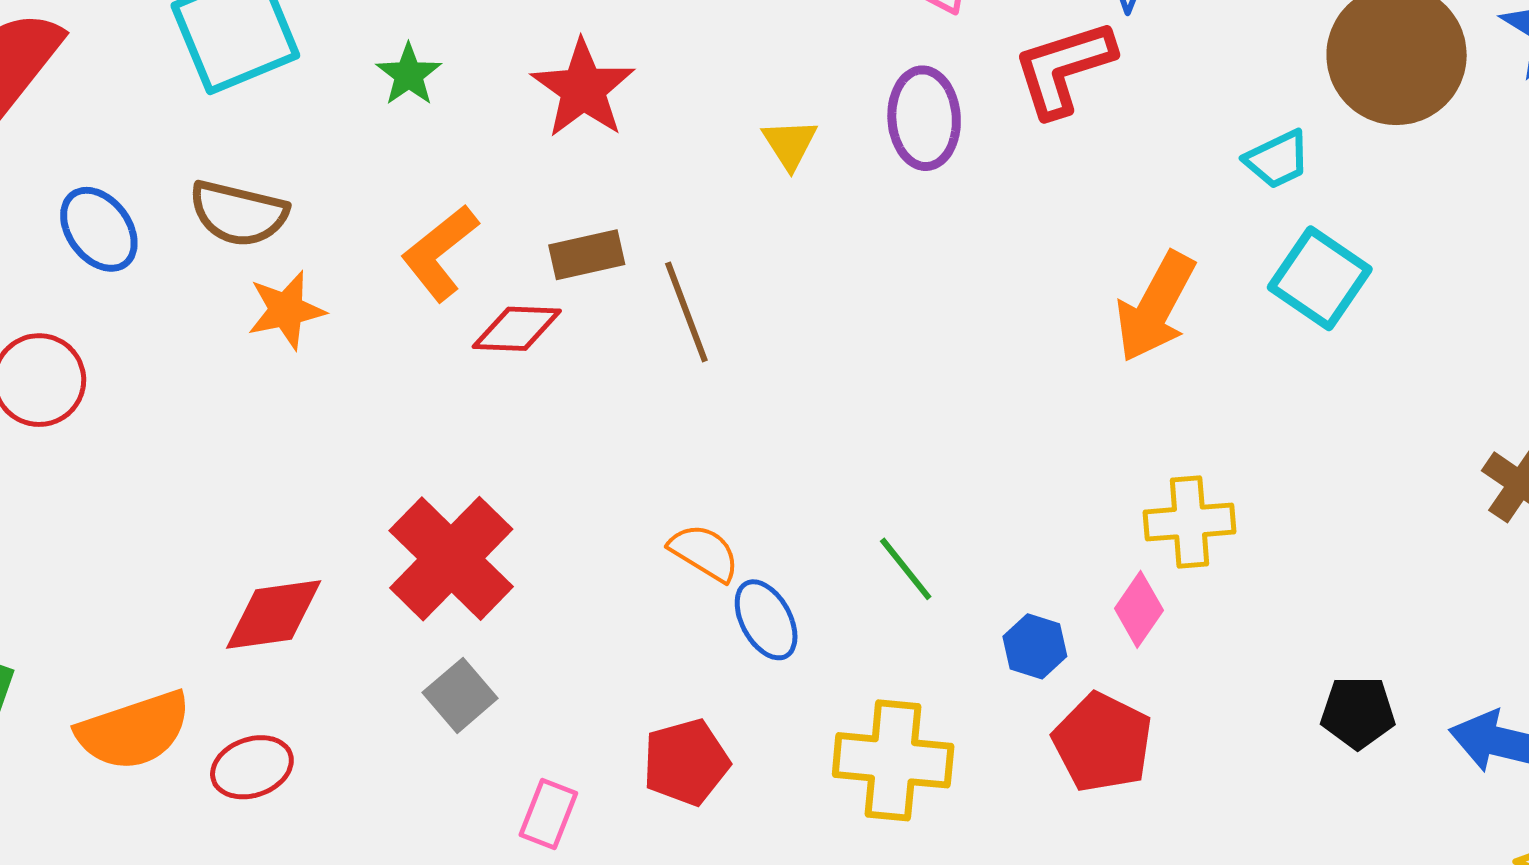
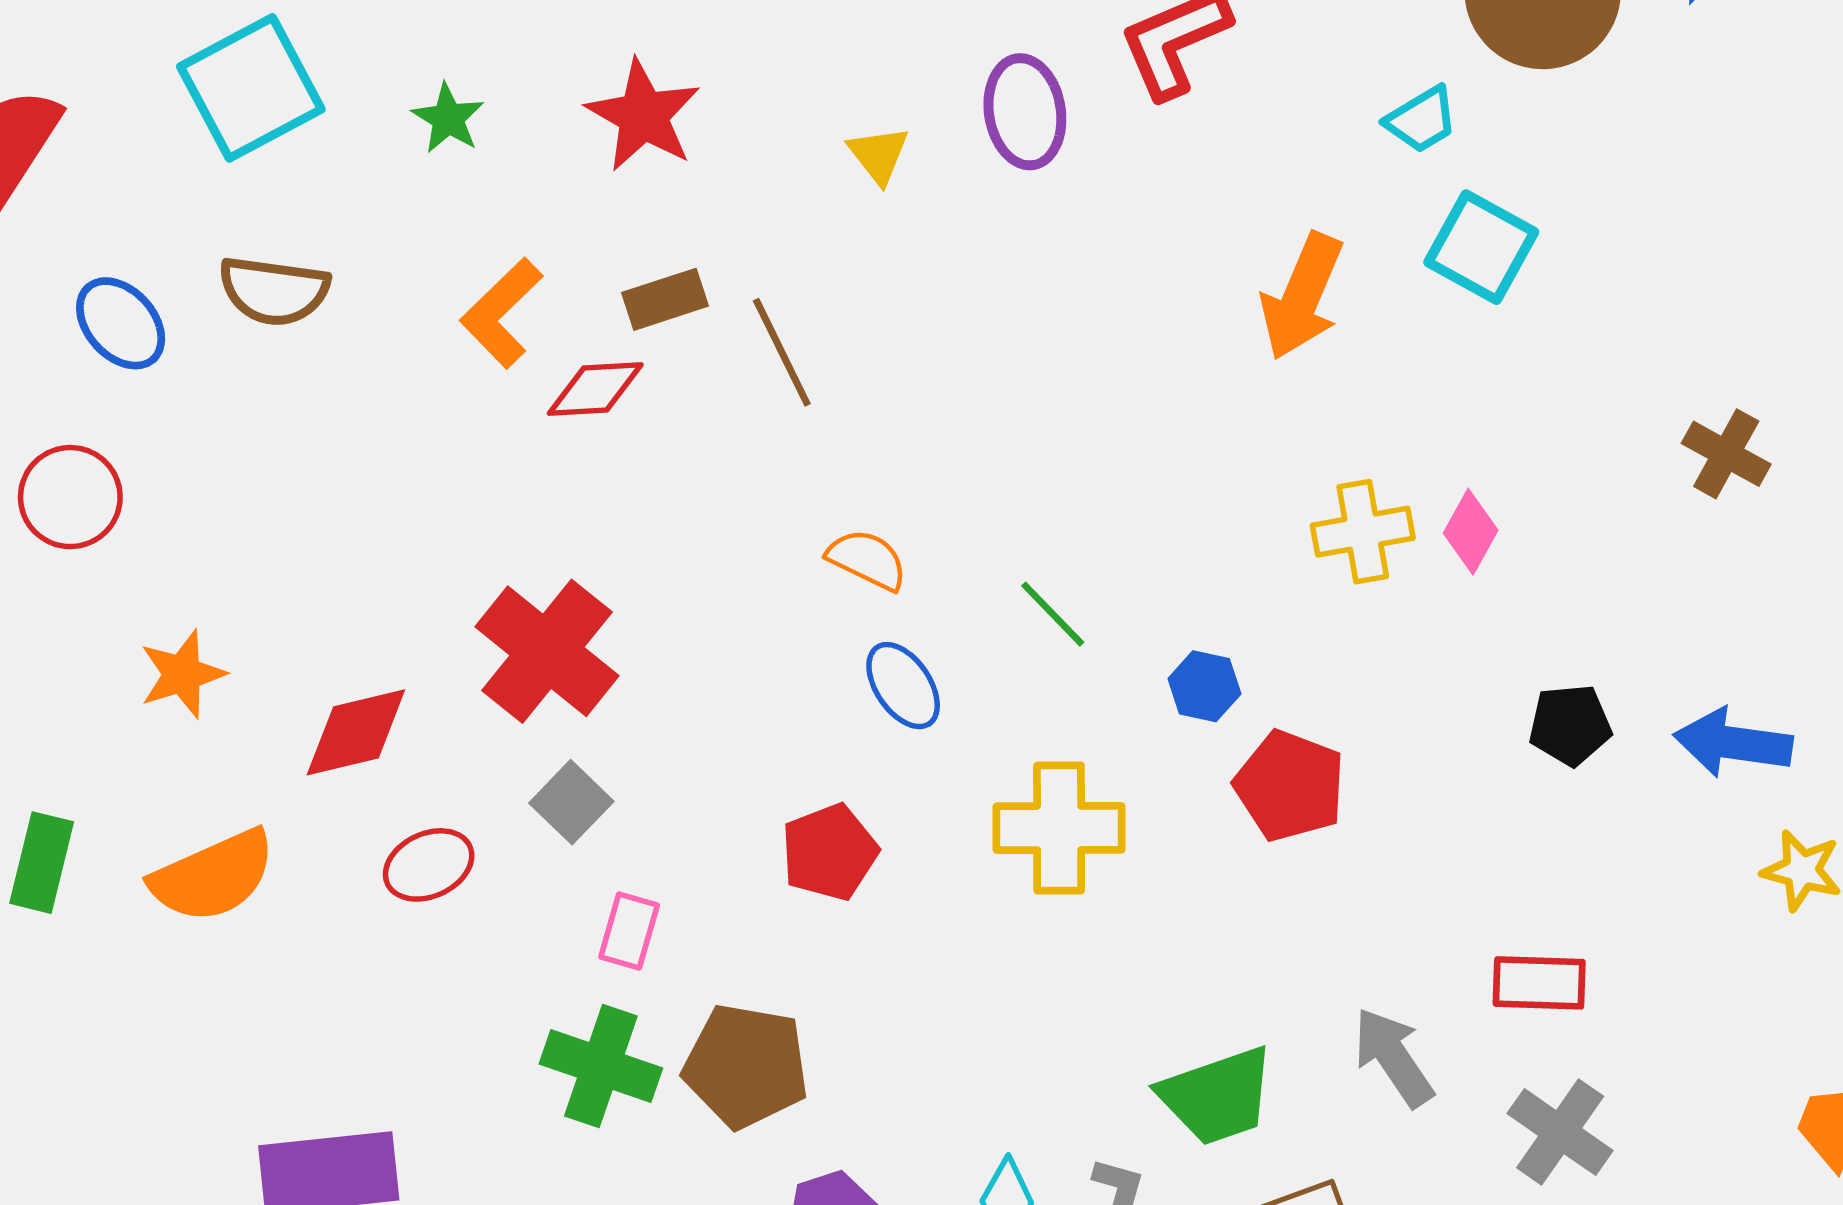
orange star: (286, 310) -> (182, 674), moved
orange semicircle: (704, 553) -> (867, 560), moved
pink diamond: (1139, 609) -> (1471, 532), moved
red ellipse: (252, 767) -> (429, 865), moved
pink rectangle: (548, 814) -> (629, 931), moved

